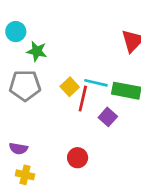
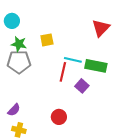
green star: (37, 51) -> (19, 44), moved
yellow square: (70, 87) -> (47, 40), moved, turned 32
purple semicircle: (18, 149) -> (14, 110), turned -56

